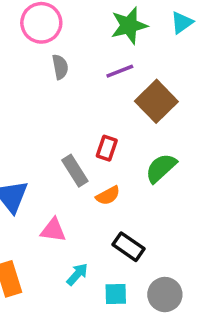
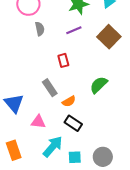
brown square: (156, 101) -> (109, 37), moved
red rectangle: (107, 148) -> (63, 60), moved, turned -32
black rectangle: (128, 247) -> (73, 123), moved
cyan arrow: (77, 274) -> (53, 147), size x1.6

